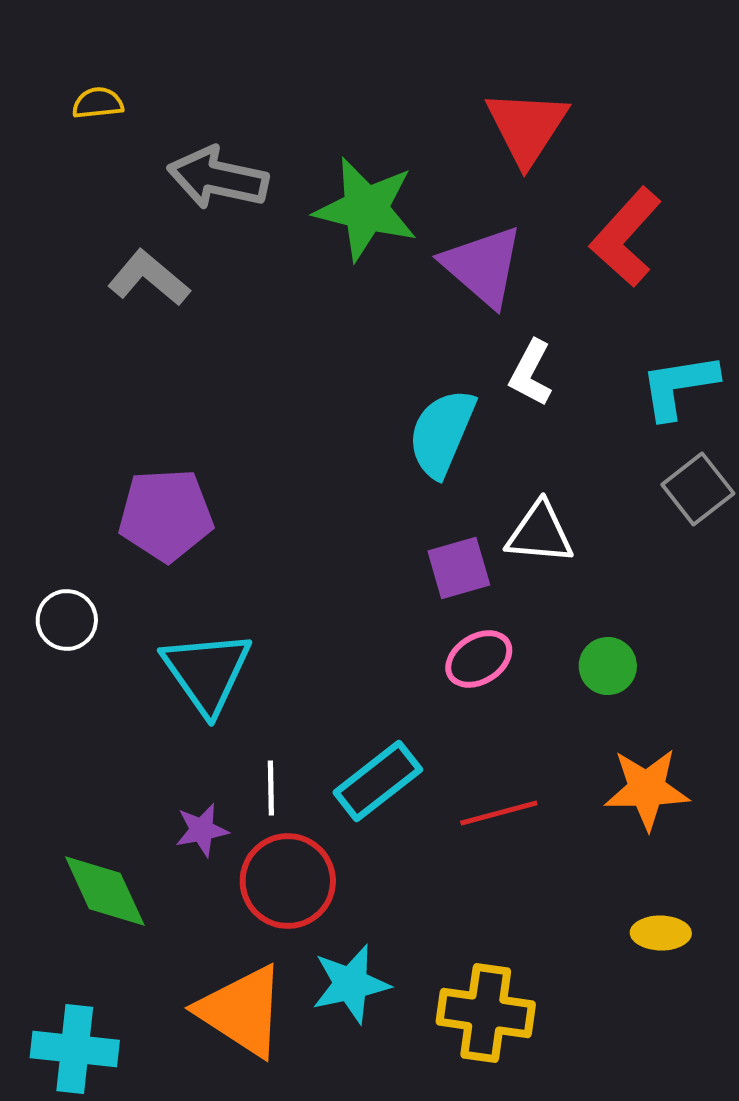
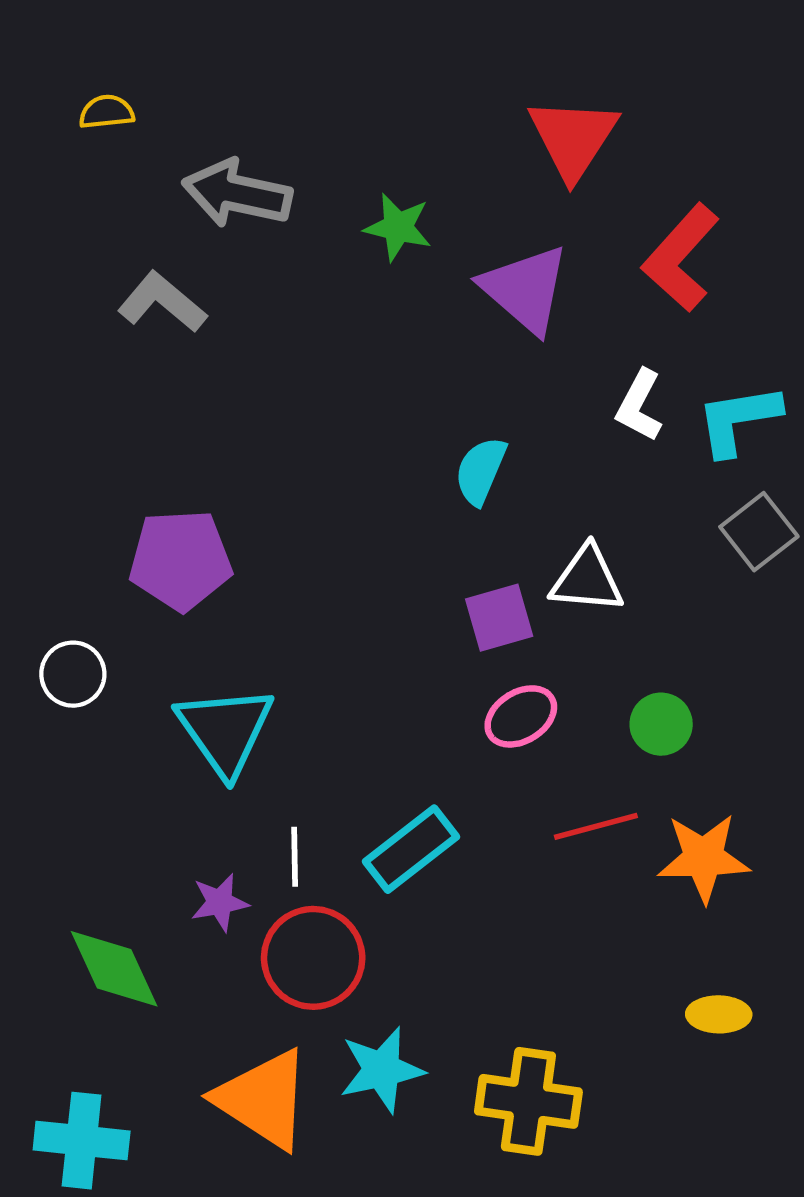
green star: (366, 209) -> (398, 227), size x0.6
white L-shape: (531, 373) -> (639, 406), moved
cyan semicircle: (442, 433) -> (481, 471), size x0.7
red line: (499, 813) -> (596, 826), moved

